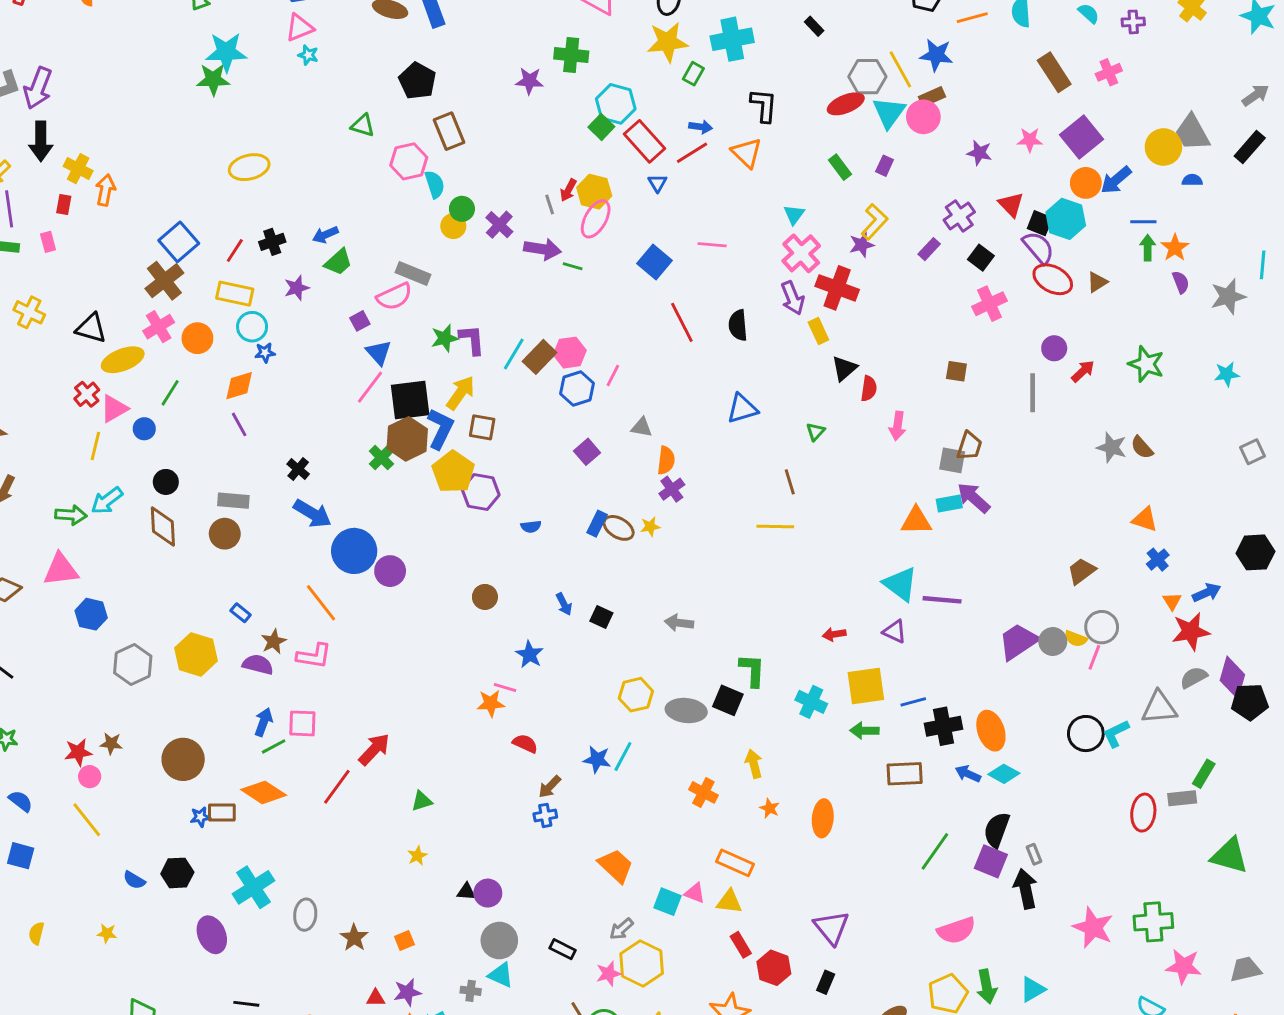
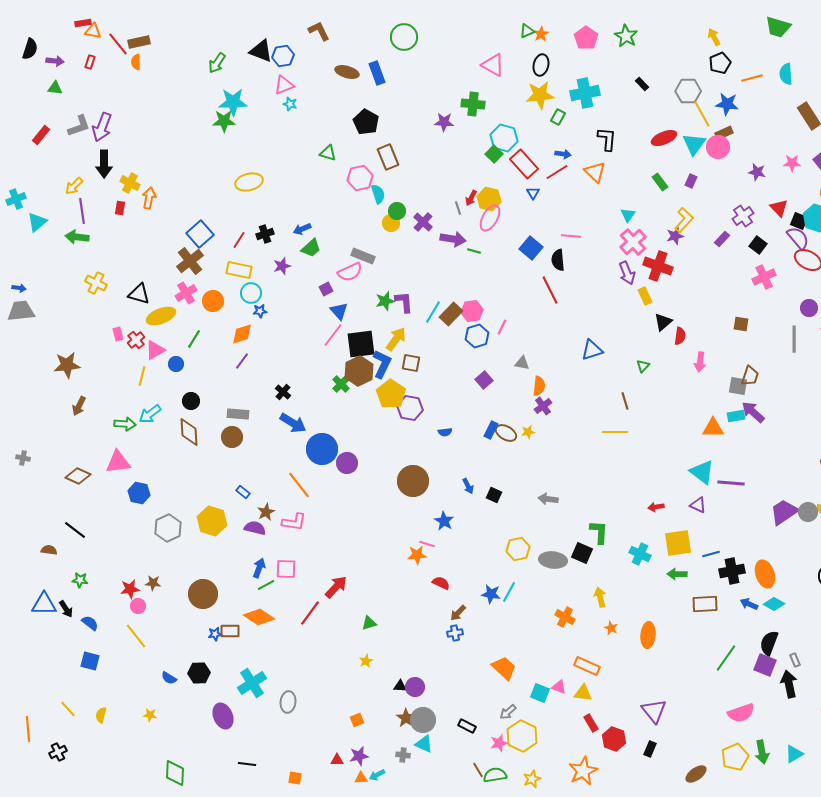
gray hexagon: (867, 77) -> (688, 91), moved
pink rectangle: (48, 242) -> (118, 334), moved
black semicircle: (738, 325) -> (558, 260), moved
purple line: (239, 424) -> (242, 361), turned 66
brown circle: (485, 597) -> (413, 481), size x1.8
brown star: (354, 938) -> (406, 718), moved

